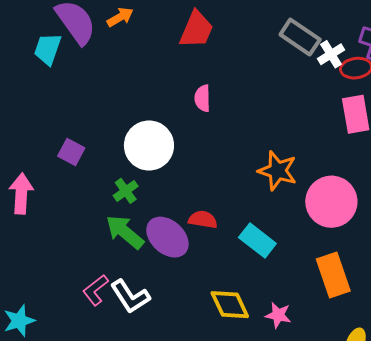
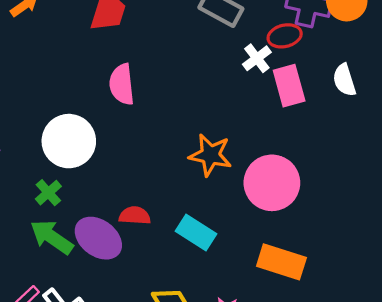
white cross: (331, 54) -> (257, 58), moved
pink semicircle: (202, 98) -> (122, 84), size x1.4
orange rectangle: (333, 275) -> (281, 262), turned -48

